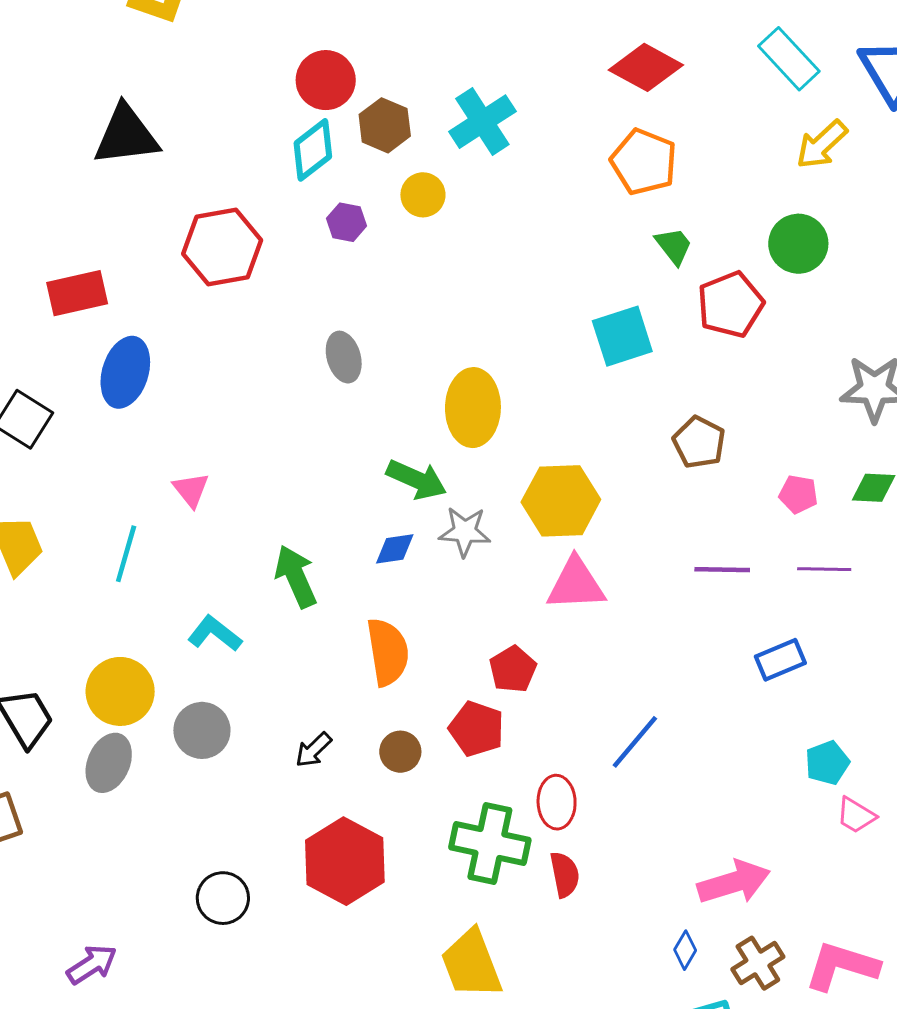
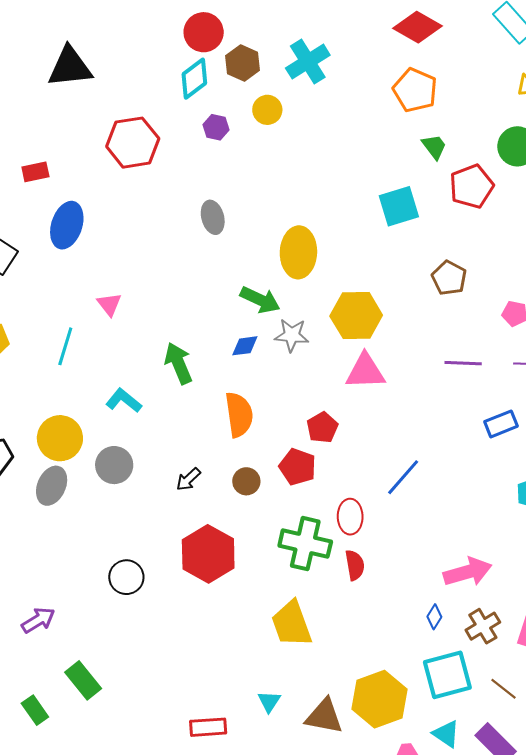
red rectangle: (77, 293) -> (35, 172), size x0.7

